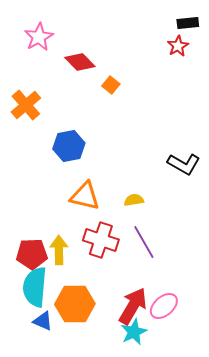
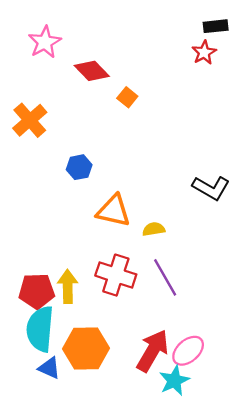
blue hexagon: (69, 146) -> (79, 167), size x0.7
orange triangle: (85, 196) -> (114, 211), moved
cyan star: (134, 332) -> (174, 381), moved

